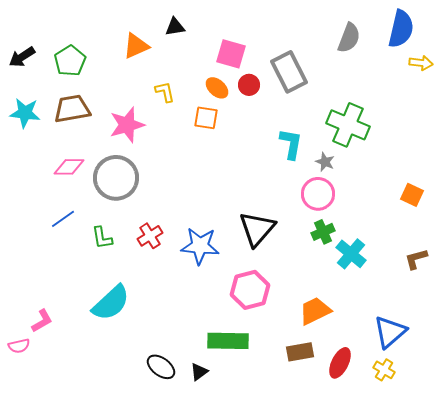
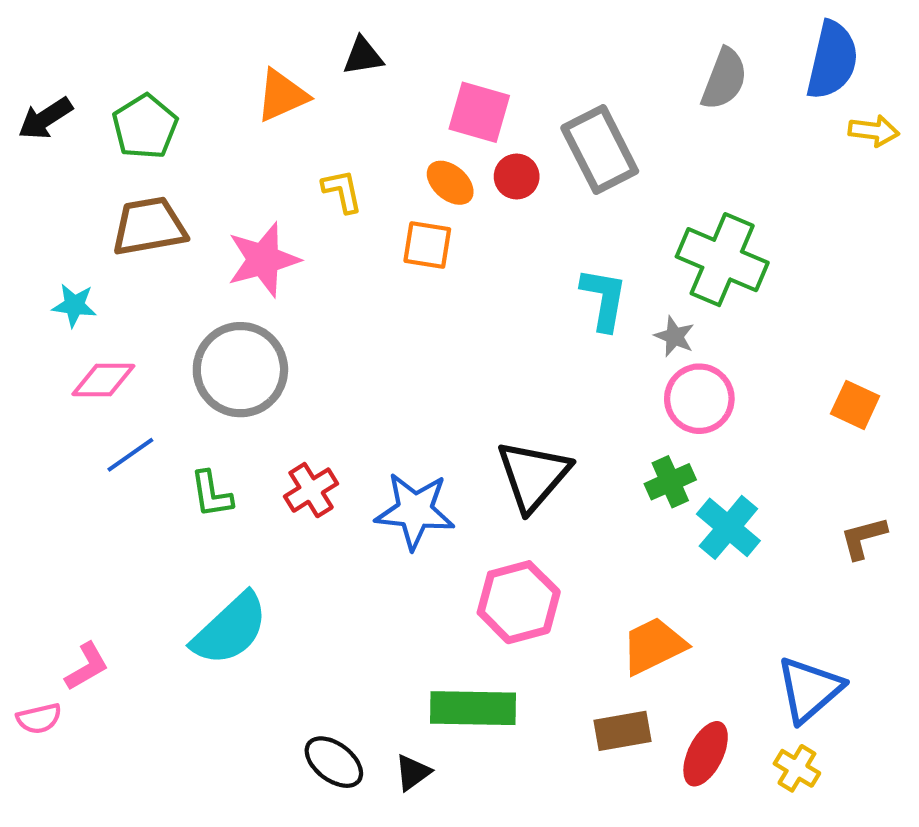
cyan star: (25, 113) -> (74, 305), moved, size x0.7
pink diamond: (69, 167) -> (103, 380), moved
pink circle: (318, 194) -> (699, 399), moved

